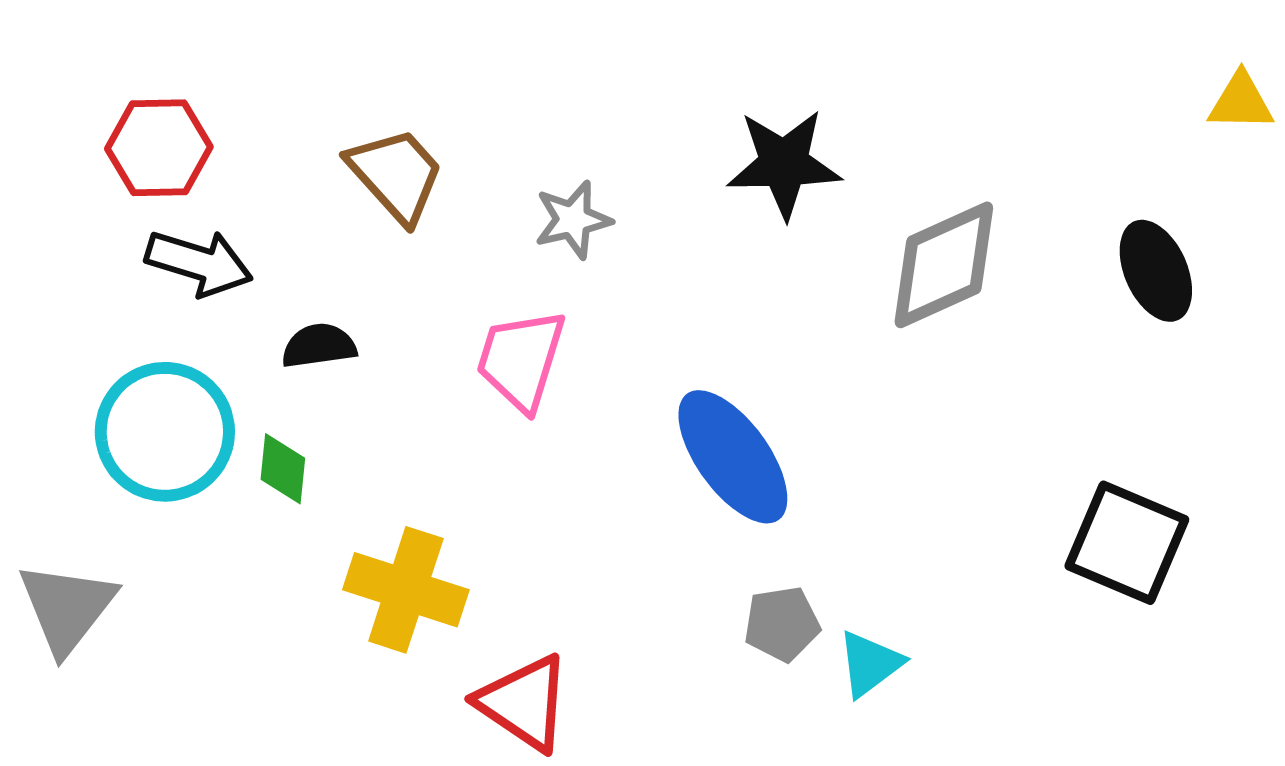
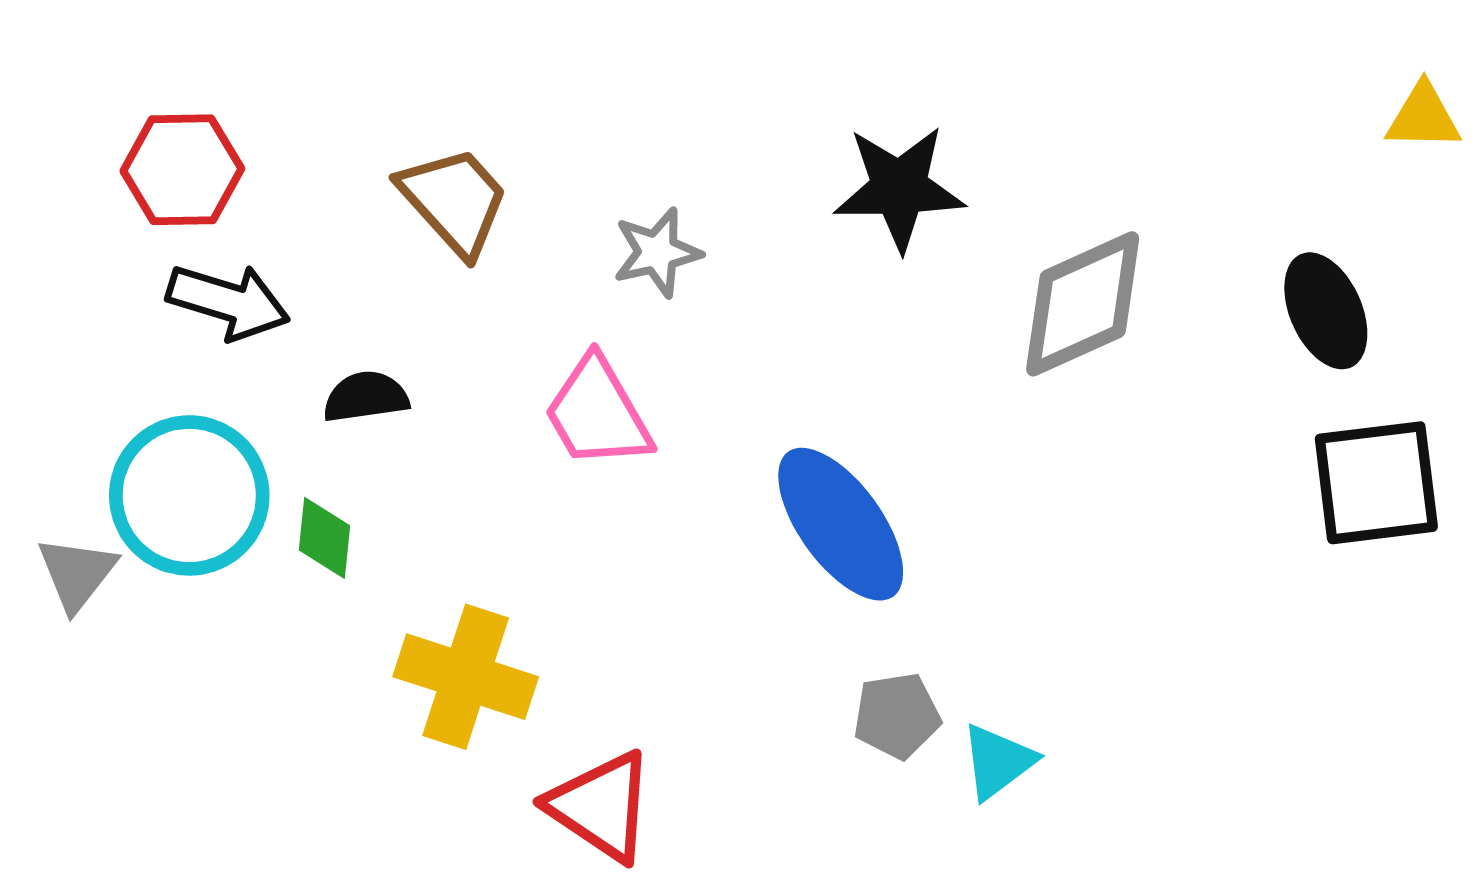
pink trapezoid: (521, 360) -> (598, 413), turned -47
black square: (1127, 543) -> (1376, 483), moved, turned -30
gray triangle: (67, 608) -> (77, 573), moved, size x0.7

